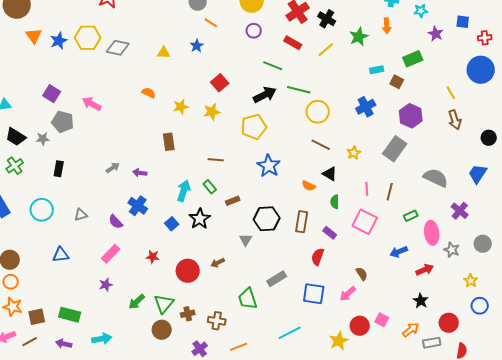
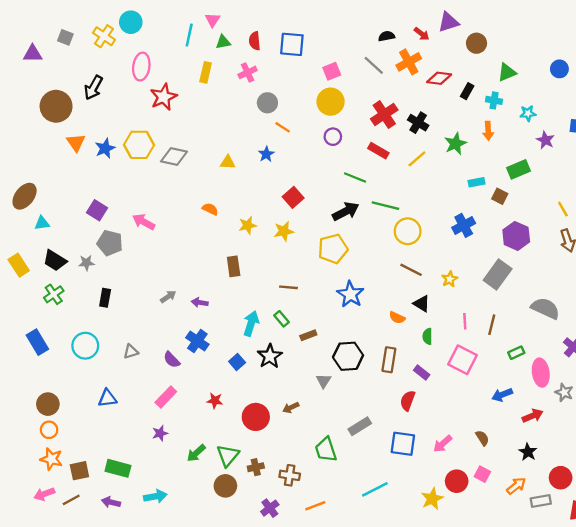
brown semicircle: (362, 274) -> (482, 438), moved

